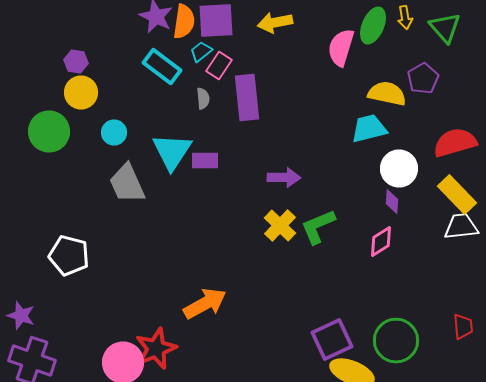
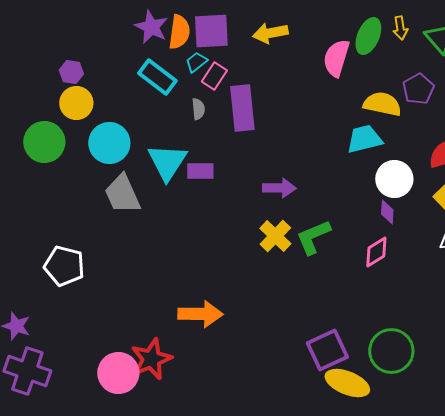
cyan circle: (114, 132) -> (109, 143), size x1.6
orange arrow: (205, 304) -> (200, 314), turned 30

